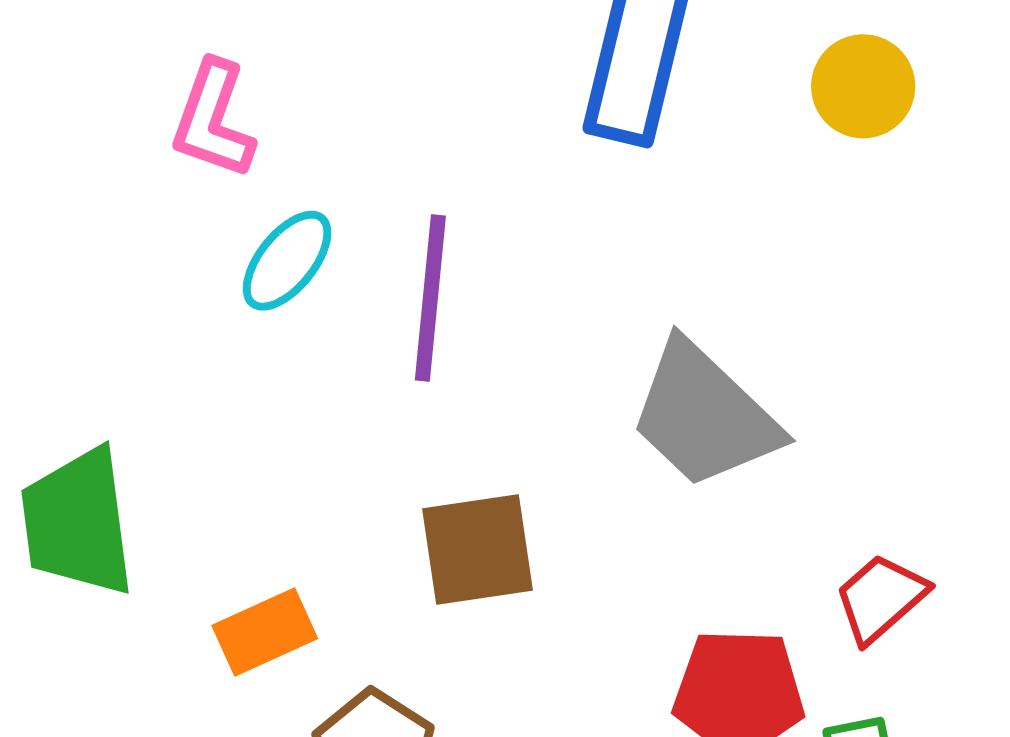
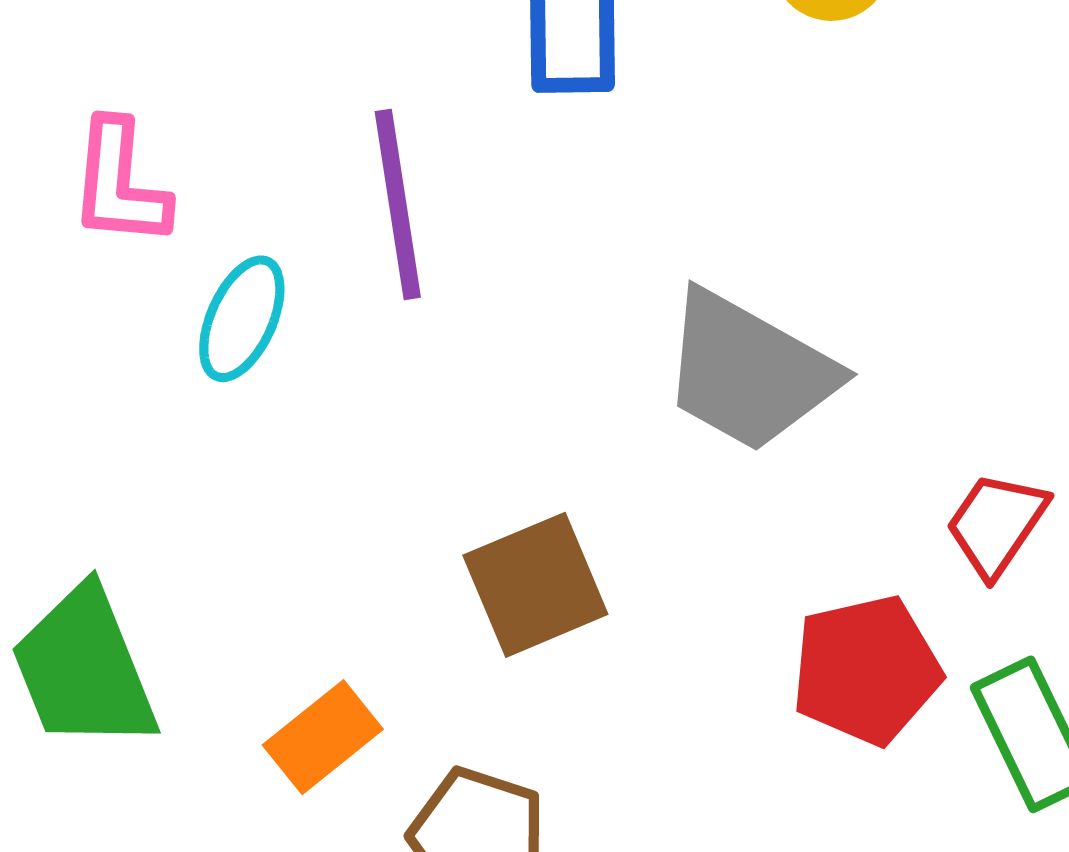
purple line: (430, 298) -> (398, 204), moved

